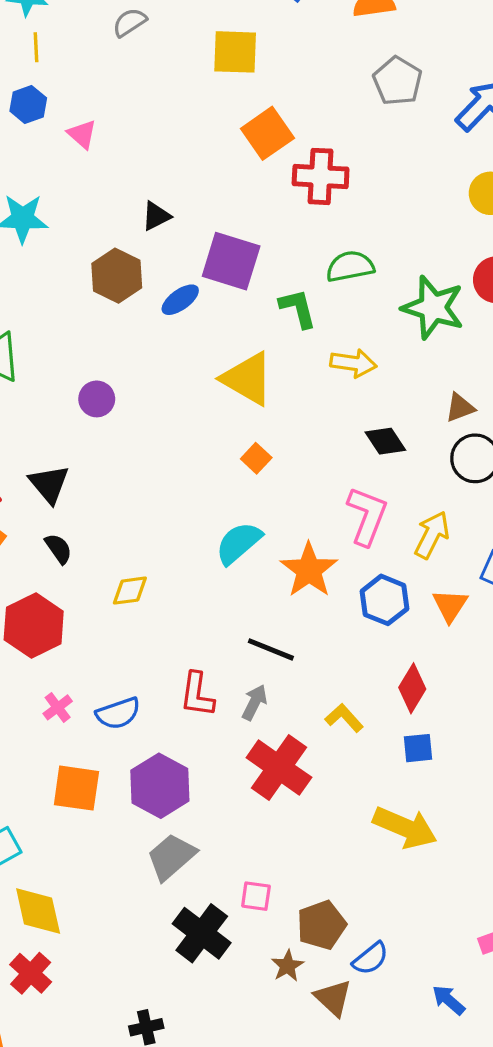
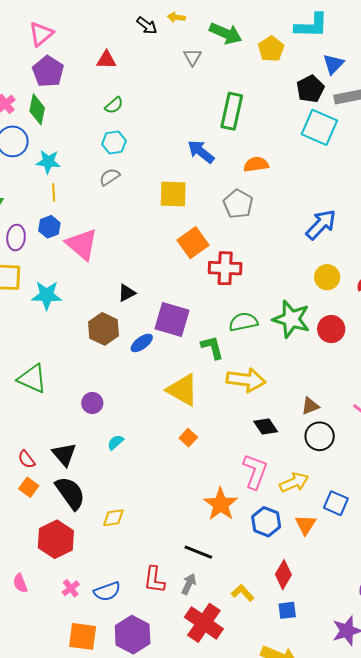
gray pentagon: (398, 81) -> (238, 204), moved
pink triangle: (82, 134) -> (82, 244), size x1.8
green star: (433, 308) -> (291, 319), moved
yellow arrow: (353, 363) -> (246, 380), size x1.4
yellow arrow: (432, 535) -> (294, 482), turned 40
cyan semicircle: (239, 543) -> (115, 442), moved, size x0.6
black semicircle: (58, 549) -> (70, 493), size x1.8

